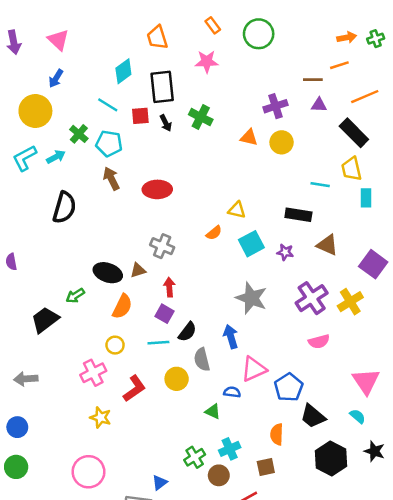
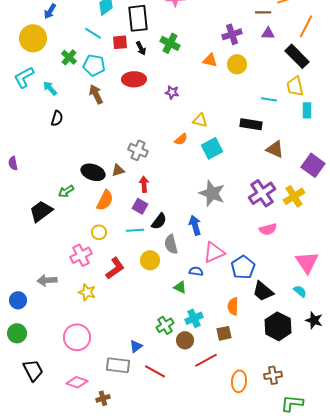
orange line: (365, 97) -> (306, 26), turned -40
cyan arrow: (56, 157) -> (50, 88), moved, turned -105
red ellipse: (157, 189) -> (134, 79), moved
black semicircle: (64, 208) -> (57, 118), size x0.6
purple star: (285, 252) -> (172, 92), moved
gray arrow: (26, 379) -> (47, 280), moved

